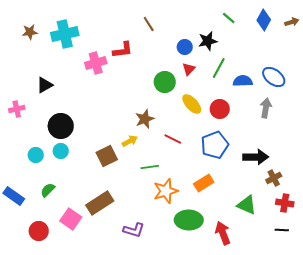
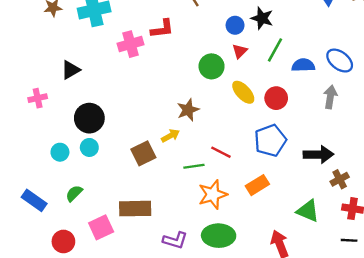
black star: (208, 41) -> (262, 18), turned 30
red line: (173, 139) -> (221, 152), moved
brown rectangle: (100, 203) -> (135, 209), turned 32
pink square: (71, 219) -> (101, 227), turned 30
green ellipse: (189, 220) -> (219, 236), moved

